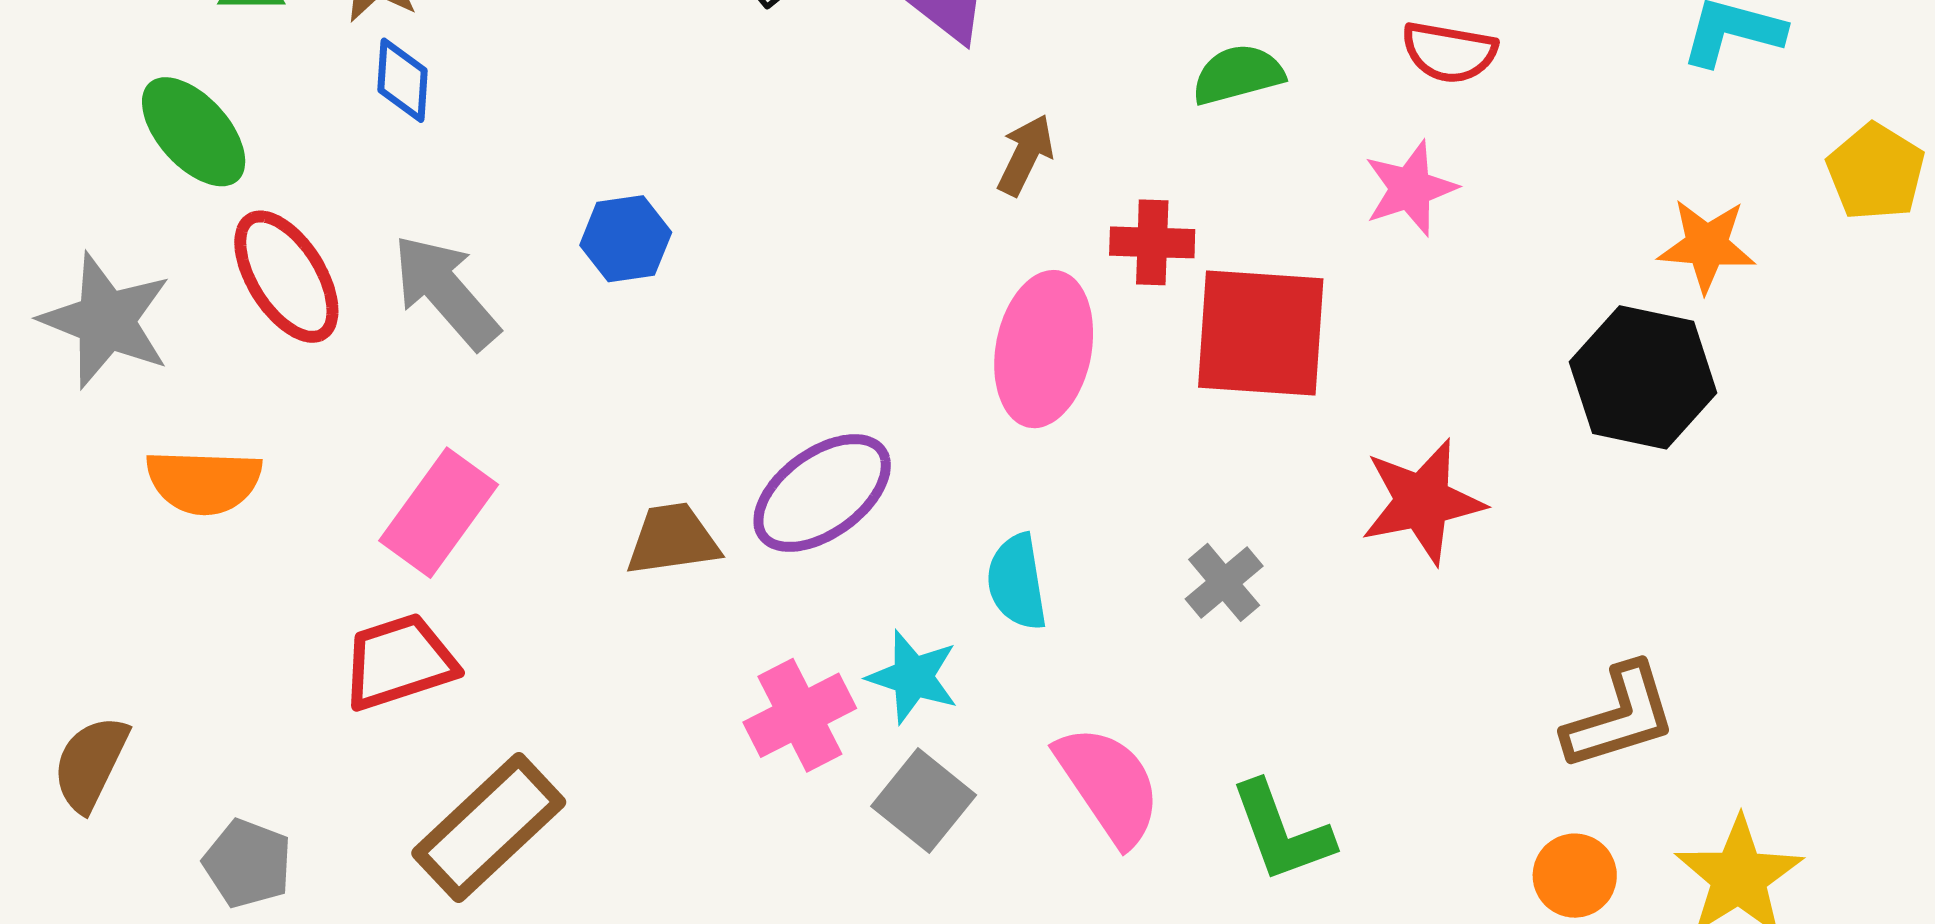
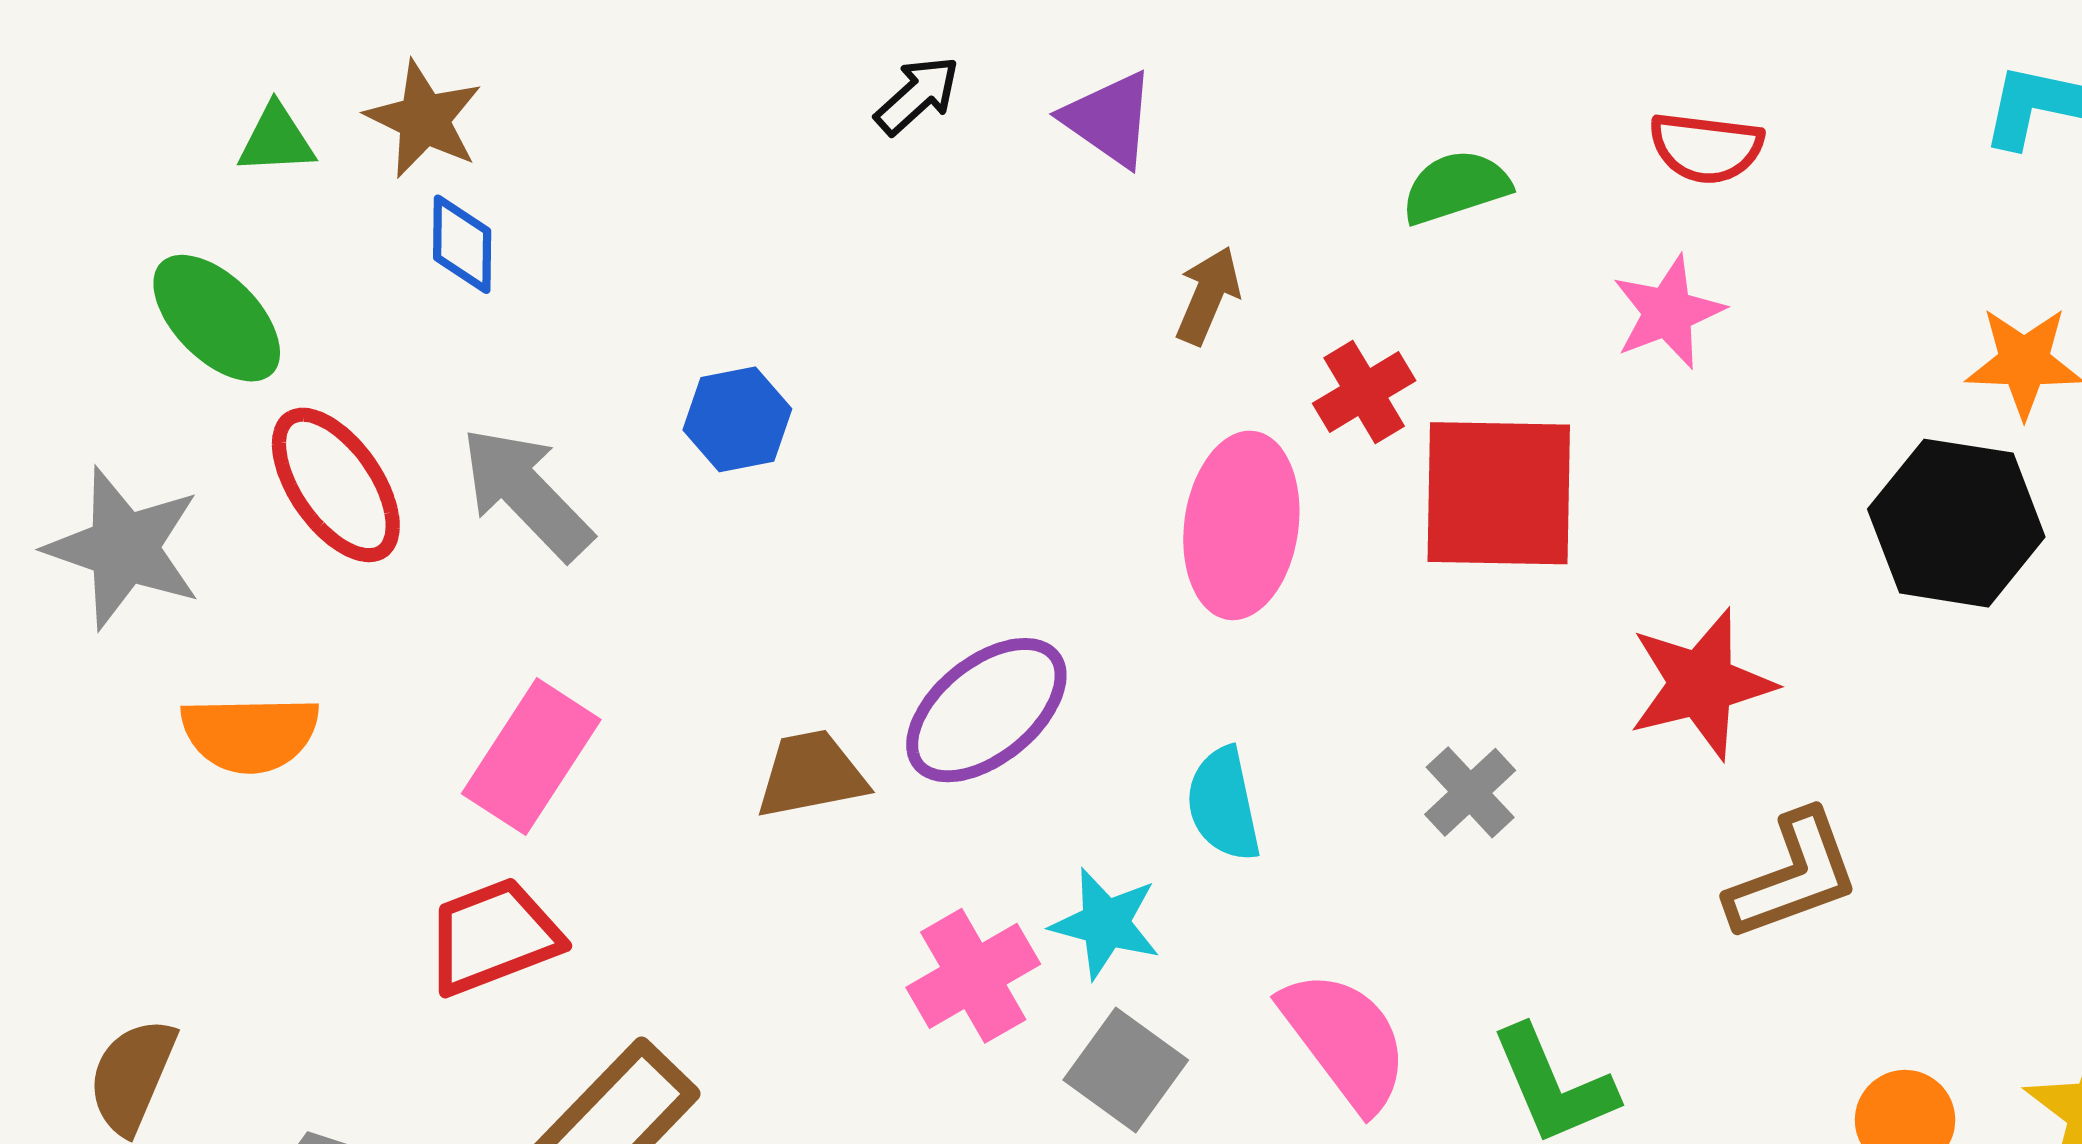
red cross: (1152, 242) -> (1364, 392), turned -30
brown L-shape: (1620, 717) -> (1793, 876), moved

